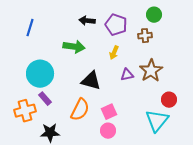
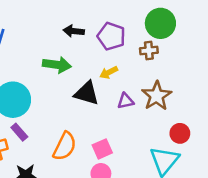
green circle: (154, 15) -> (160, 23), size x1.5
yellow arrow: (114, 53) -> (109, 73), turned 40
black triangle: (91, 81) -> (87, 93), moved

